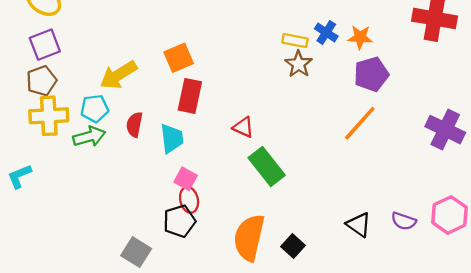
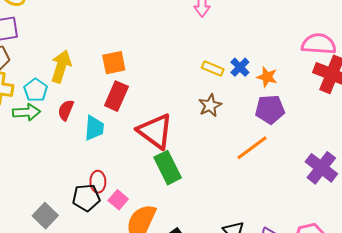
brown star: (299, 64) -> (210, 105), moved
yellow arrow: (118, 75) -> (61, 66), turned 128
cyan pentagon: (95, 109) -> (36, 90), turned 30
red triangle: (243, 127) -> (155, 131), size x2.0
pink square: (186, 179) -> (118, 200), moved

